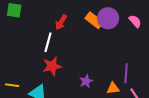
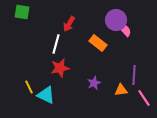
orange rectangle: (94, 20) -> (98, 43), moved
pink semicircle: (135, 21) -> (125, 30), moved
yellow line: (12, 85) -> (29, 87), moved, turned 56

